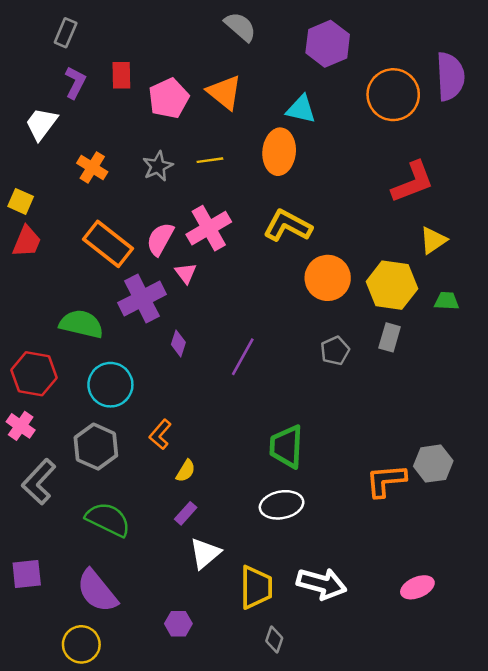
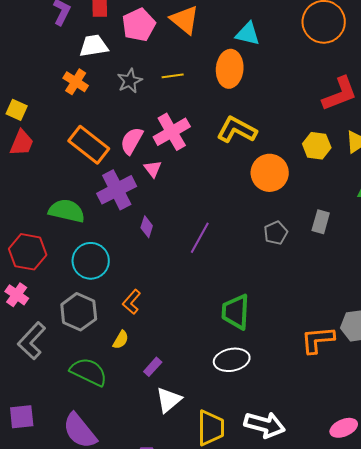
white trapezoid: (41, 124) -> (94, 46), moved, turned 44
yellow hexagon: (392, 285) -> (317, 146), moved, size x0.7
yellow semicircle: (186, 471) -> (121, 340), moved

